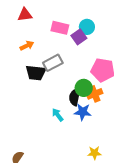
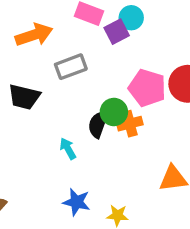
orange arrow: (27, 46) -> (34, 35), size x1.6
black trapezoid: (36, 73) -> (24, 97), moved
blue star: (83, 112) -> (77, 202), moved

